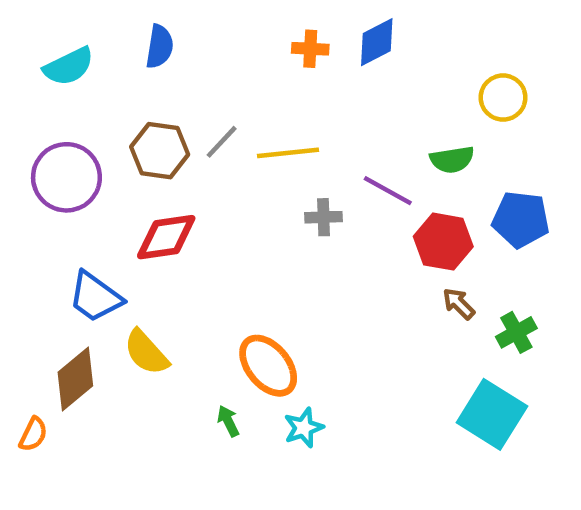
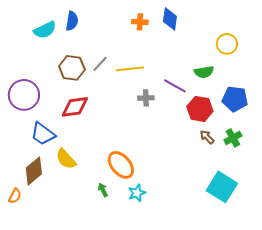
blue diamond: (377, 42) -> (170, 19), turned -55
cyan semicircle: (69, 66) -> (45, 30), moved
purple circle: (66, 177) -> (24, 95), moved
green cross: (516, 332) -> (233, 138), moved

